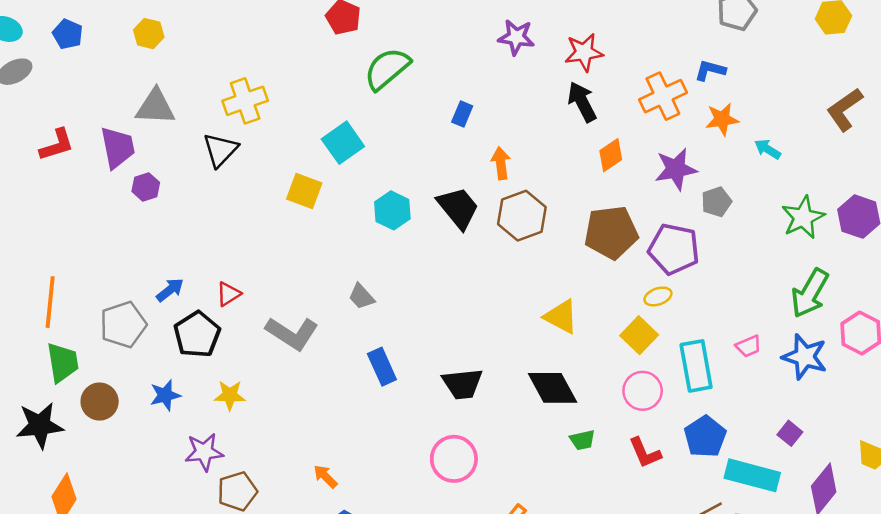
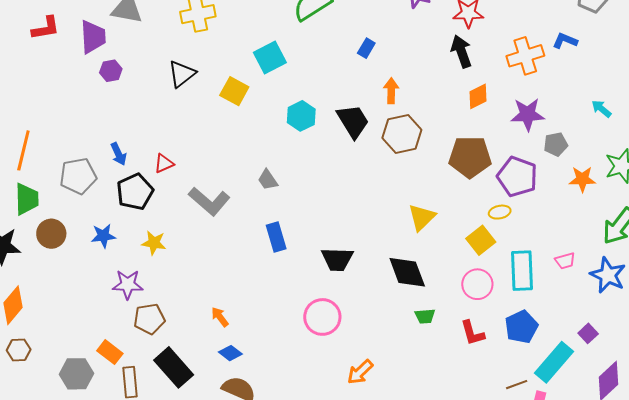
orange star: (722, 119) -> (582, 179), moved
black triangle: (220, 150) -> (182, 74), moved
blue arrow: (170, 290) -> (119, 154), turned 95
yellow triangle: (561, 317) -> (422, 217), turned 40
cyan rectangle: (752, 475) -> (554, 362), turned -72

